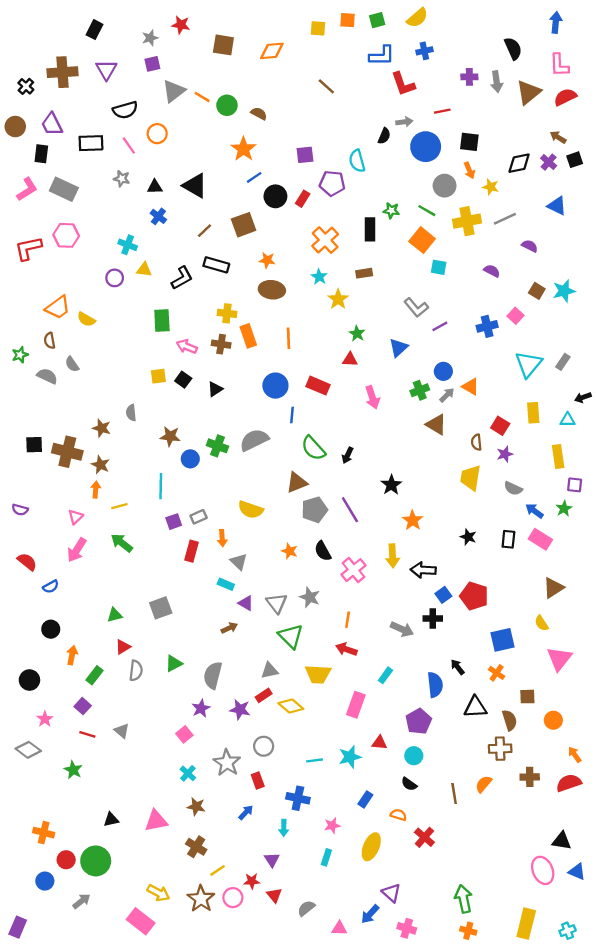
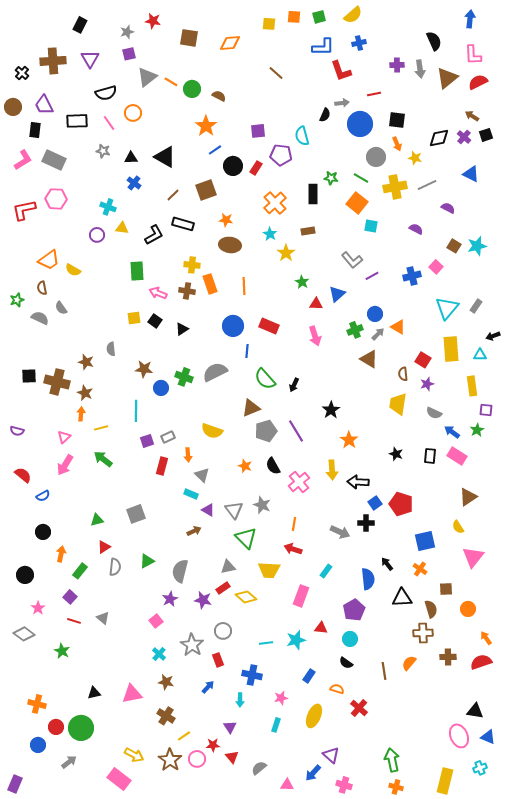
red triangle: (350, 360) -> (316, 304), moved
yellow rectangle: (533, 413) -> (451, 349), size x1.4
cyan cross: (568, 931) -> (480, 768), moved

